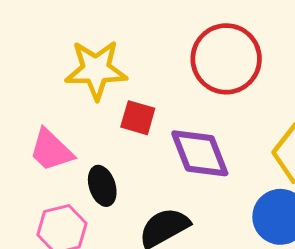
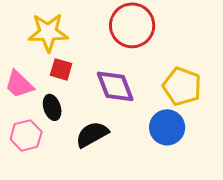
red square: (138, 118) -> (61, 69), moved

